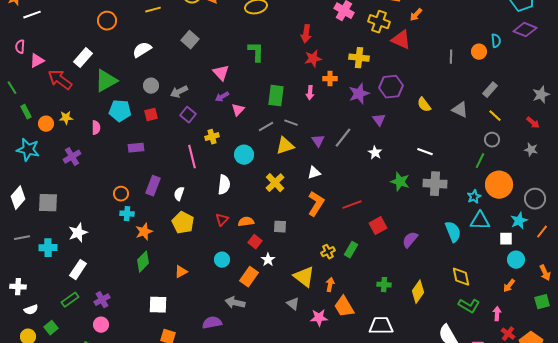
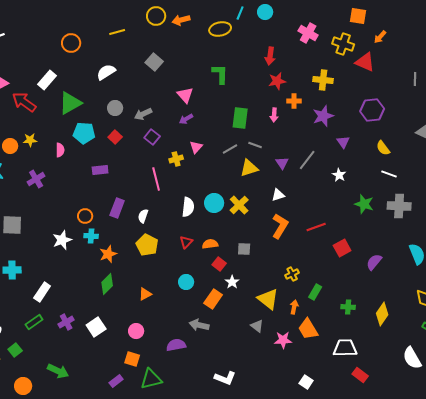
purple hexagon: (391, 87) -> (372, 110), moved
yellow semicircle: (424, 105) -> (383, 148), moved
pink triangle: (238, 110) -> (196, 147), moved
red square: (151, 115) -> (115, 137), turned -32
cyan circle: (244, 155) -> (214, 203), moved
white star: (78, 233) -> (62, 240), moved
green rectangle: (351, 250) -> (315, 292), moved
white square: (158, 305) -> (96, 327), moved, turned -36
pink circle: (101, 325) -> (136, 331), moved

